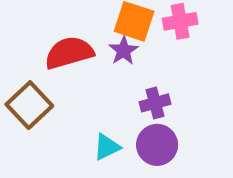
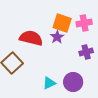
red semicircle: (69, 53) -> (31, 38), turned 30
purple cross: (155, 103) -> (86, 52), moved

